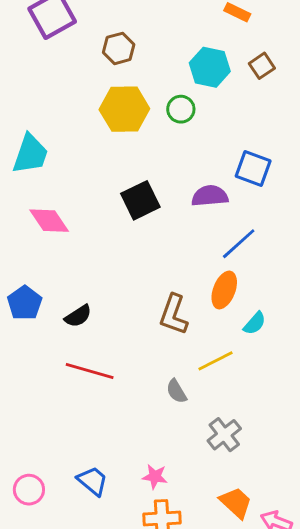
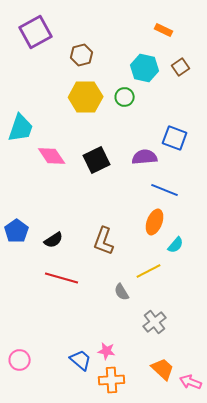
pink diamond: (49, 221) -> (52, 156), moved
blue line: (239, 244) -> (165, 190), turned 64
brown L-shape: (174, 315) -> (104, 241), moved
blue trapezoid: (93, 481) -> (81, 360), moved

